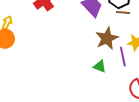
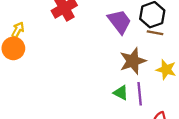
purple line: (123, 57) -> (140, 94), moved

